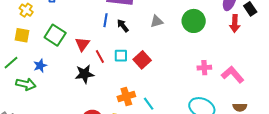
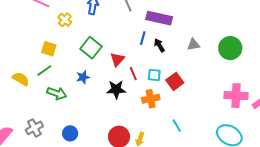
yellow square: (22, 35) -> (49, 49), moved
blue star: (40, 66) -> (83, 77), moved
pink cross: (204, 68) -> (236, 96), size x1.6
orange cross: (126, 96) -> (151, 99), moved

